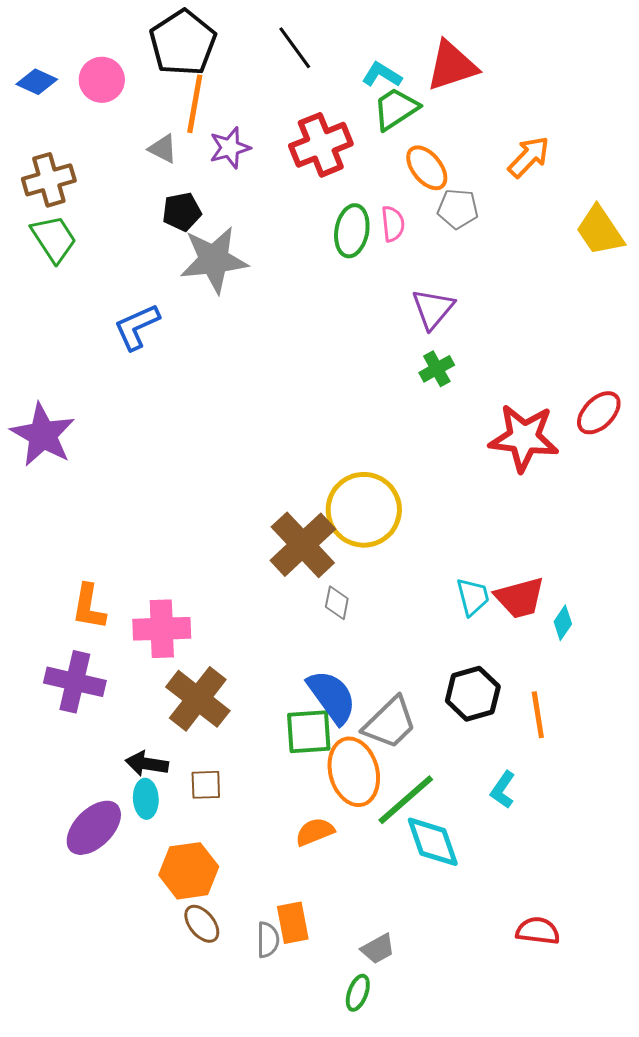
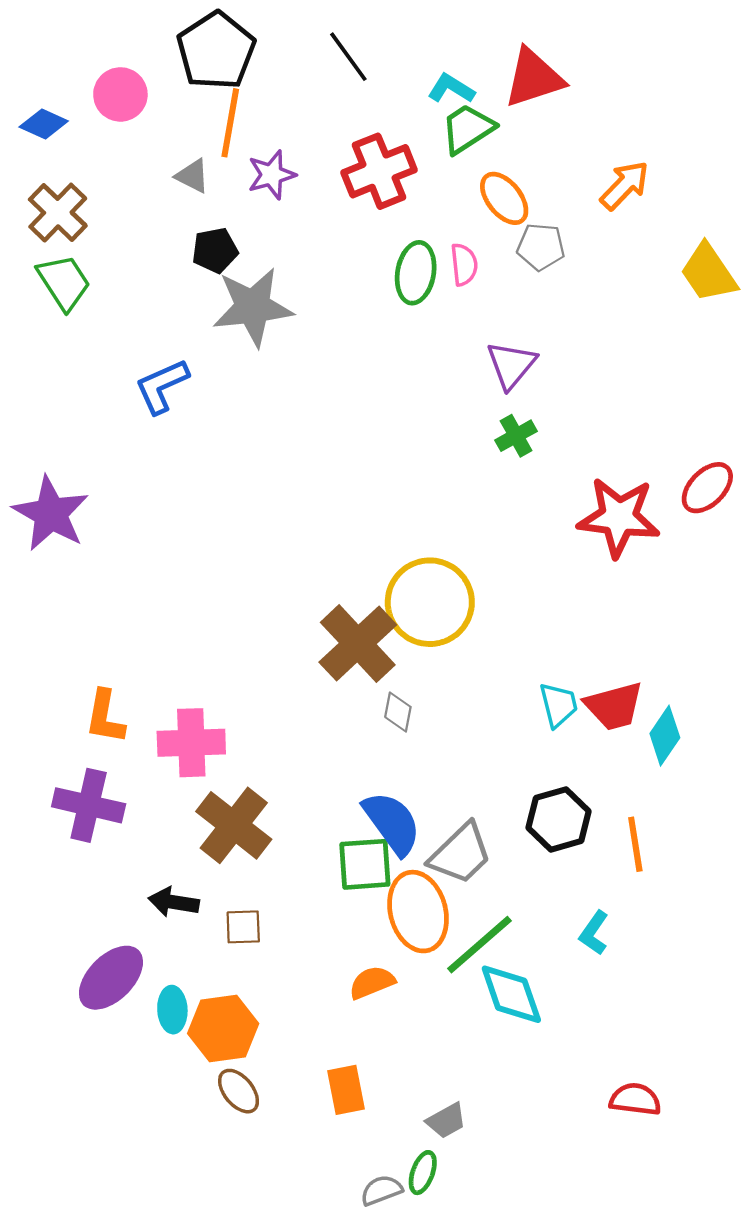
blue diamond: (37, 82) -> (44, 124), moved
brown cross: (49, 180) -> (58, 213), turned -30
cyan diamond: (563, 623) -> (665, 736), size x1.4
cyan ellipse: (146, 799) -> (172, 1010), moved
gray semicircle: (268, 940) -> (381, 1190), moved, turned -111

